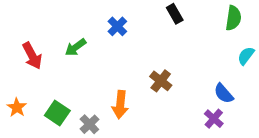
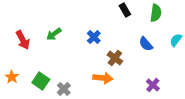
green semicircle: (233, 18) -> (156, 13), moved
blue cross: (117, 26) -> (94, 37), moved
blue semicircle: (224, 93) -> (146, 44), moved
orange arrow: (120, 105) -> (103, 78), moved, turned -90

